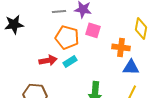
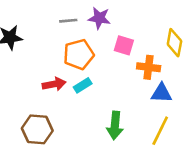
pink square: (93, 30) -> (124, 45), moved
orange pentagon: (67, 37) -> (79, 54), turned -30

